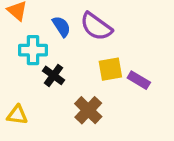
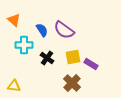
black cross: (54, 75) -> (47, 58), moved
brown cross: (88, 110) -> (72, 83), moved

